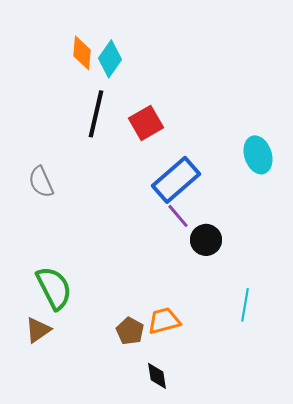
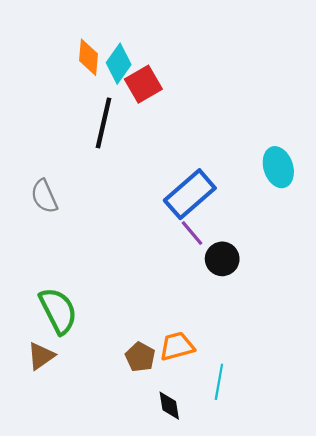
red square: (146, 123) -> (143, 84), moved
cyan line: (245, 305) -> (219, 382), moved

